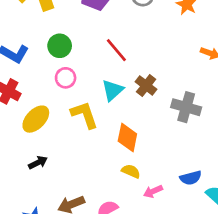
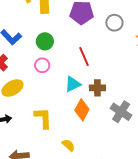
brown cross: (146, 86) -> (97, 88), turned 35
yellow L-shape: (85, 115) -> (43, 118), moved
orange diamond: (127, 137) -> (82, 110), moved

